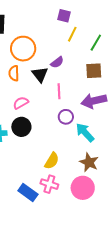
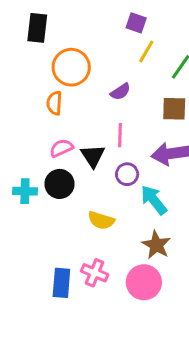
black triangle: (40, 74) -> (93, 156), moved
yellow semicircle: (52, 161) -> (101, 220), moved, turned 72
blue rectangle: (28, 193) -> (61, 283), turned 54

